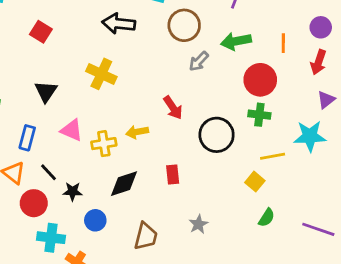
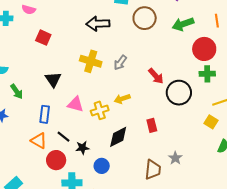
gray arrow: (199, 61) -> (120, 63), moved
red arrow: (173, 108) -> (156, 76), moved
brown trapezoid: (146, 236) -> (153, 170), moved

